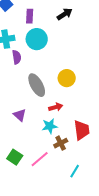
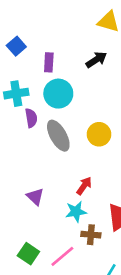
yellow circle: (67, 78) -> (99, 134), moved
gray ellipse: (37, 85) -> (58, 136), moved
red arrow: (56, 107) -> (84, 186), turned -40
brown cross: (61, 143) -> (91, 235), turned 32

